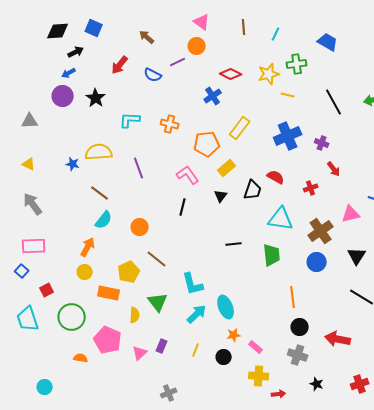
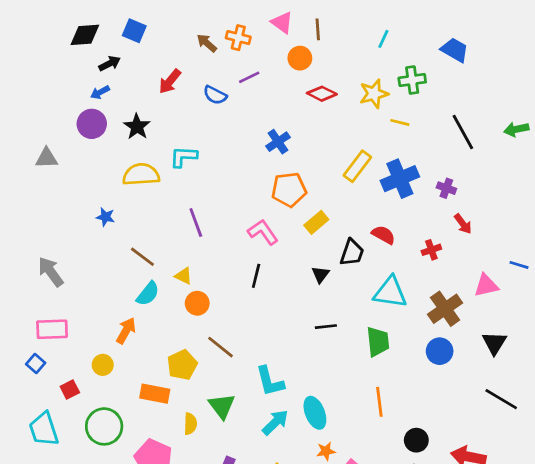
brown line: (244, 27) -> (318, 29), moved
orange circle: (197, 46) -> (300, 58), moved
blue cross: (213, 96) -> (278, 142), moved
orange cross: (170, 124) -> (238, 38), moved
yellow rectangle: (240, 128) -> (357, 166), moved
yellow semicircle: (99, 152) -> (141, 175), moved
yellow triangle: (29, 164) -> (184, 276), moved
black triangle: (221, 196) -> (320, 274), moved
yellow circle: (85, 272) -> (103, 365), moved
orange line: (293, 297) -> (379, 402), moved

